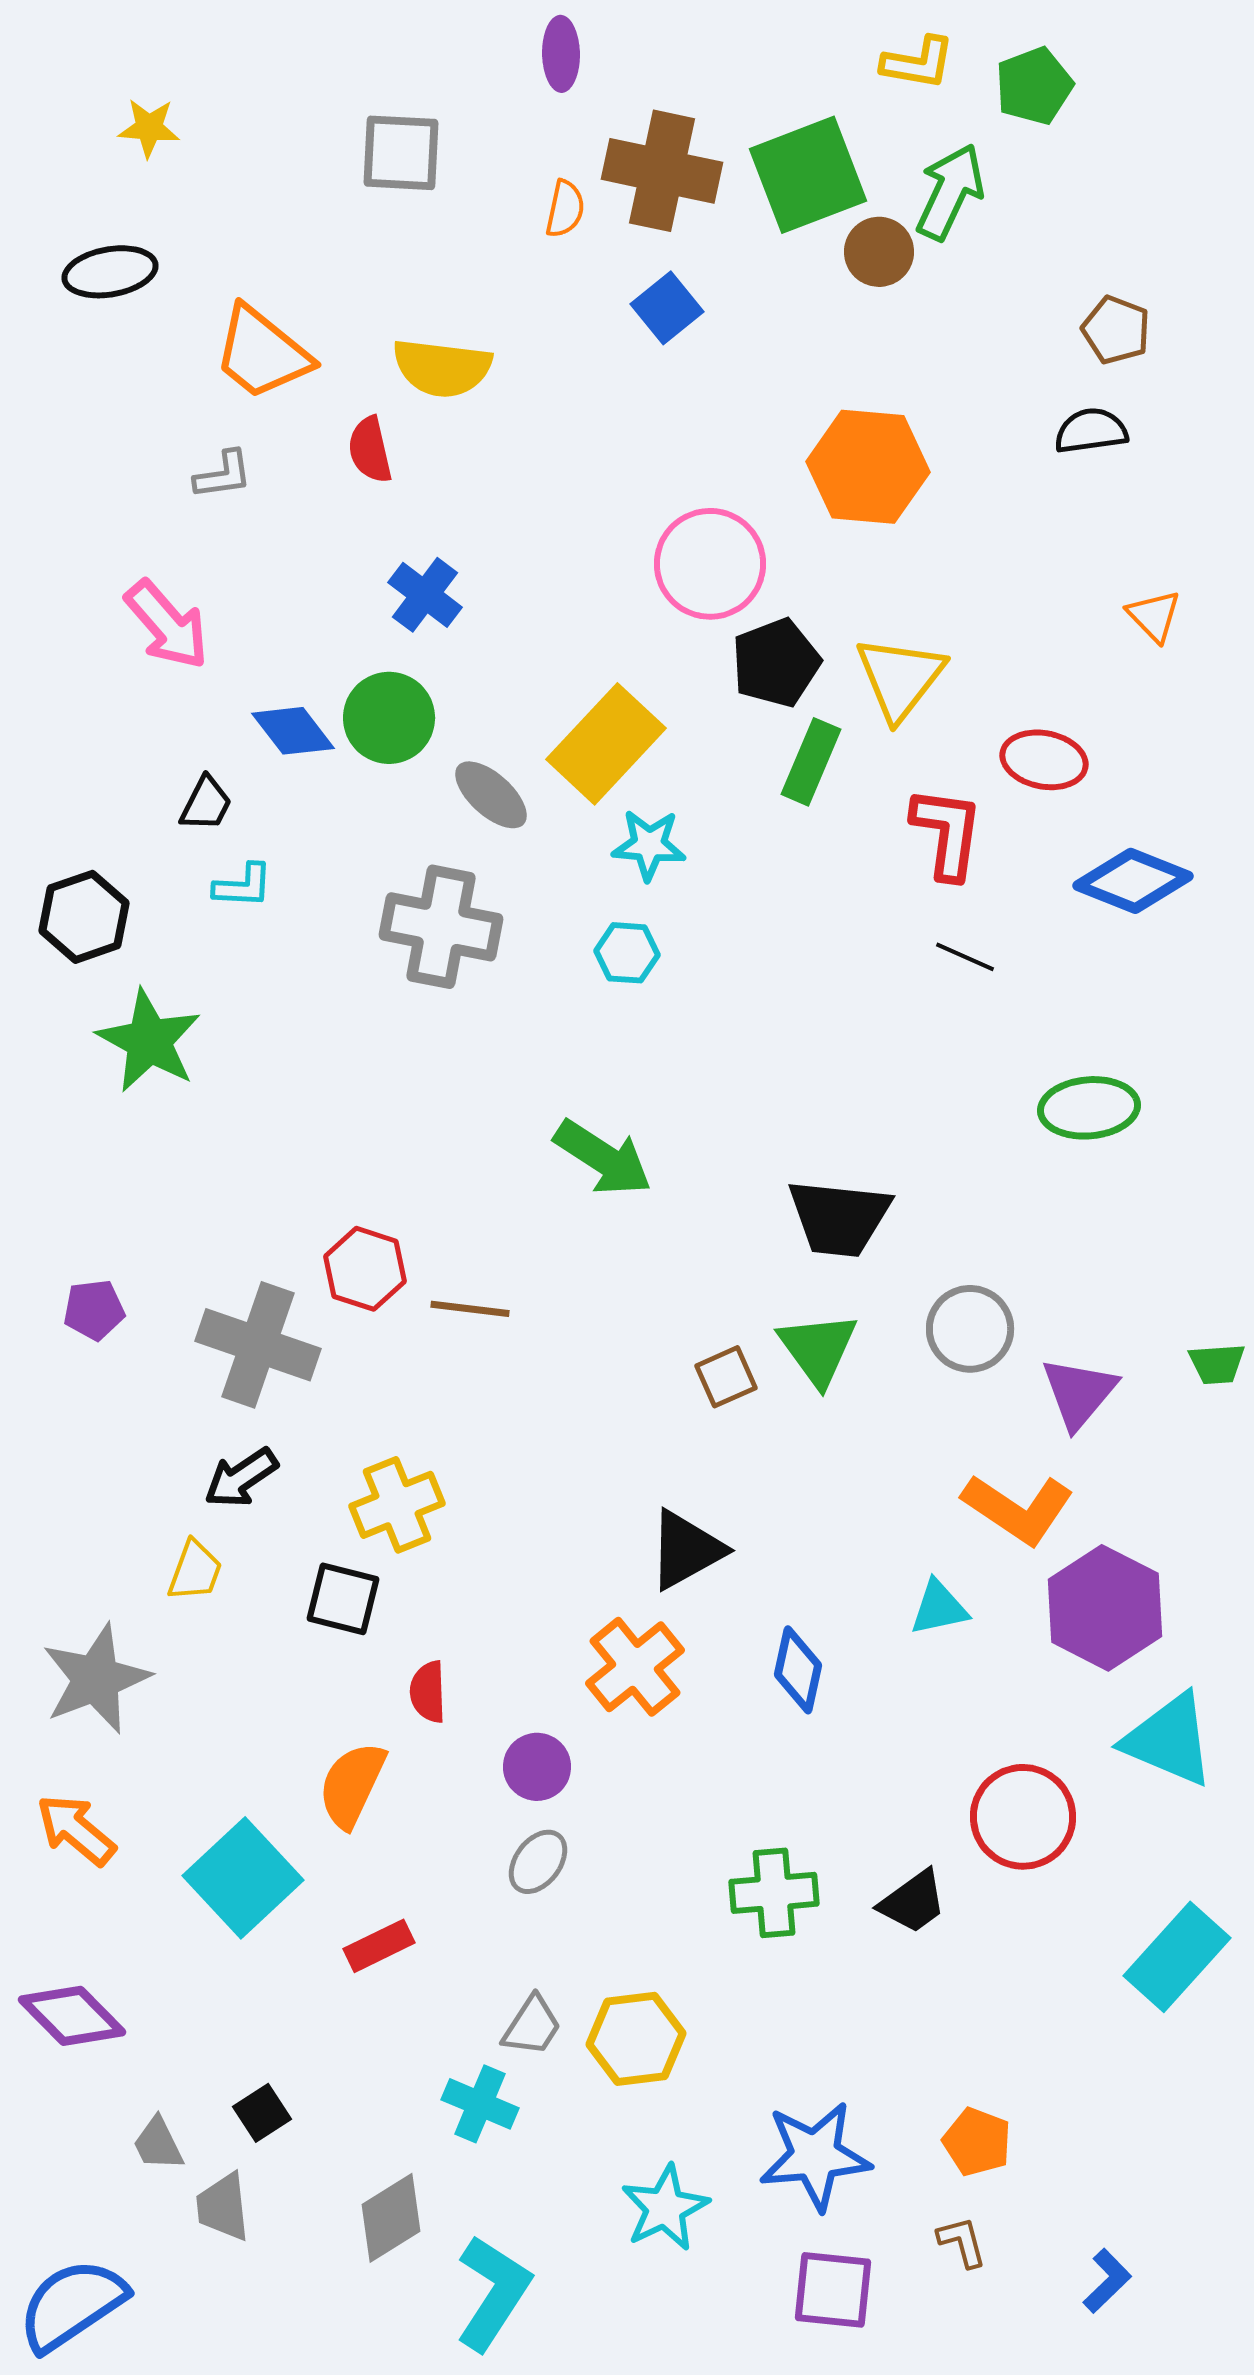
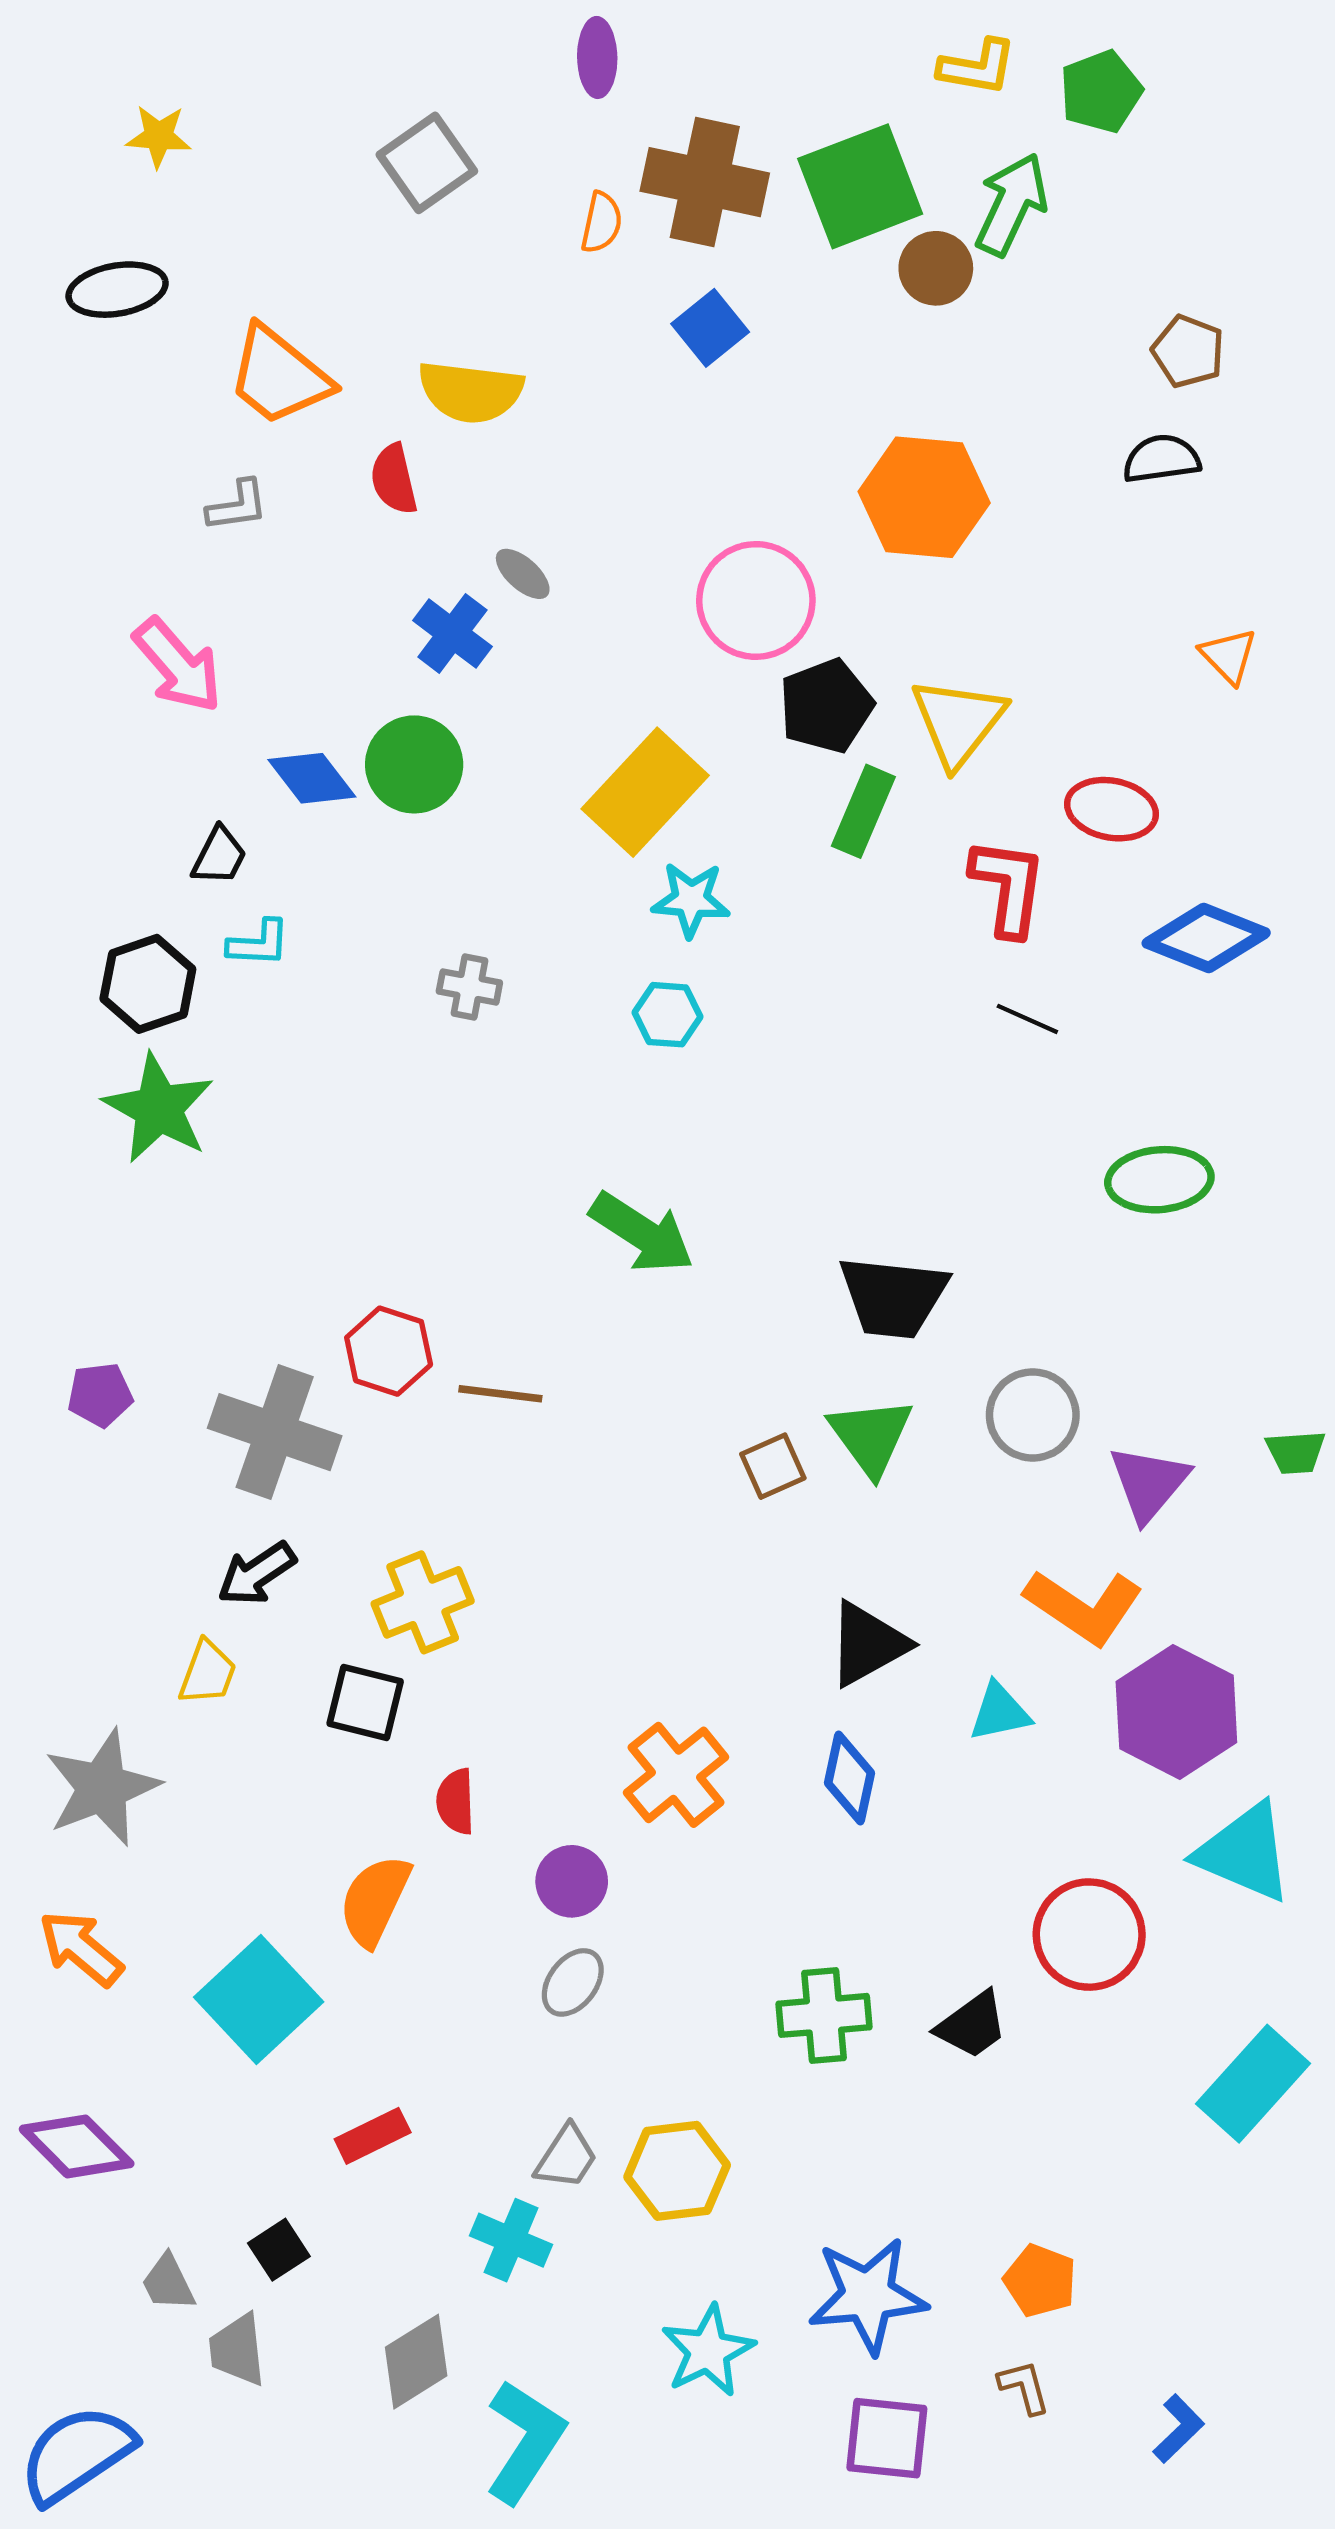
gray square: (401, 153) -> (427, 163), turned -38
gray ellipse: (491, 795) -> (523, 574), moved, size x0.7
black hexagon: (84, 917) -> (148, 984), moved
gray cross: (441, 927) -> (469, 987), size x0.5
black triangle: (686, 1550) -> (868, 1644), moved
red rectangle: (379, 1946) -> (373, 2136), moved

